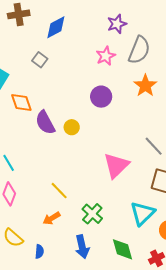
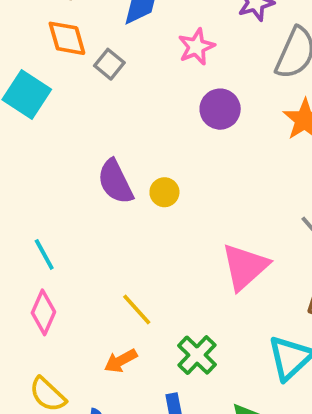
pink star: (106, 56) -> (196, 47), moved
purple circle: (101, 97) -> (220, 109), moved
orange diamond: (21, 103) -> (67, 38), moved

